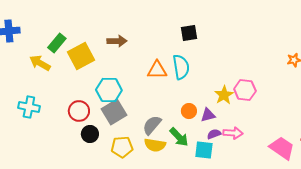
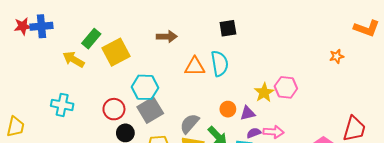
brown arrow: (117, 41) -> (167, 37), moved

